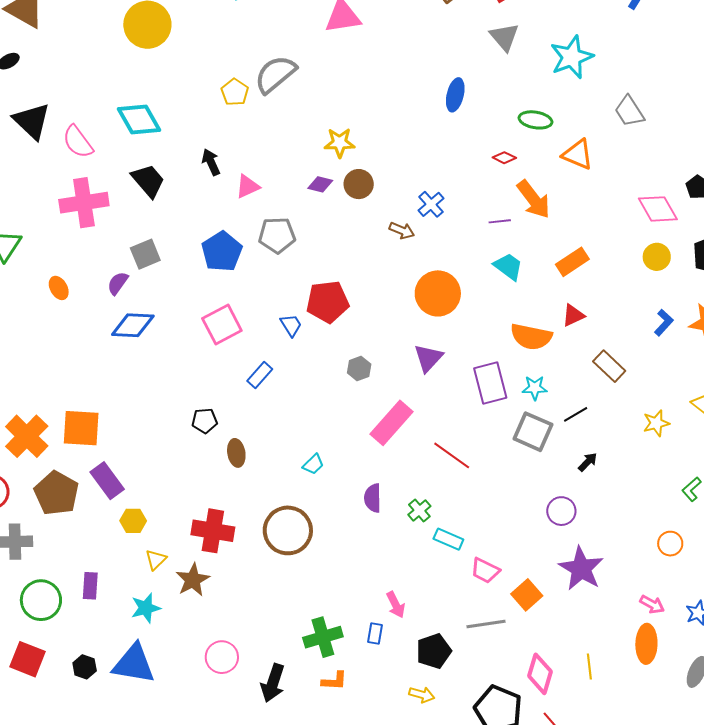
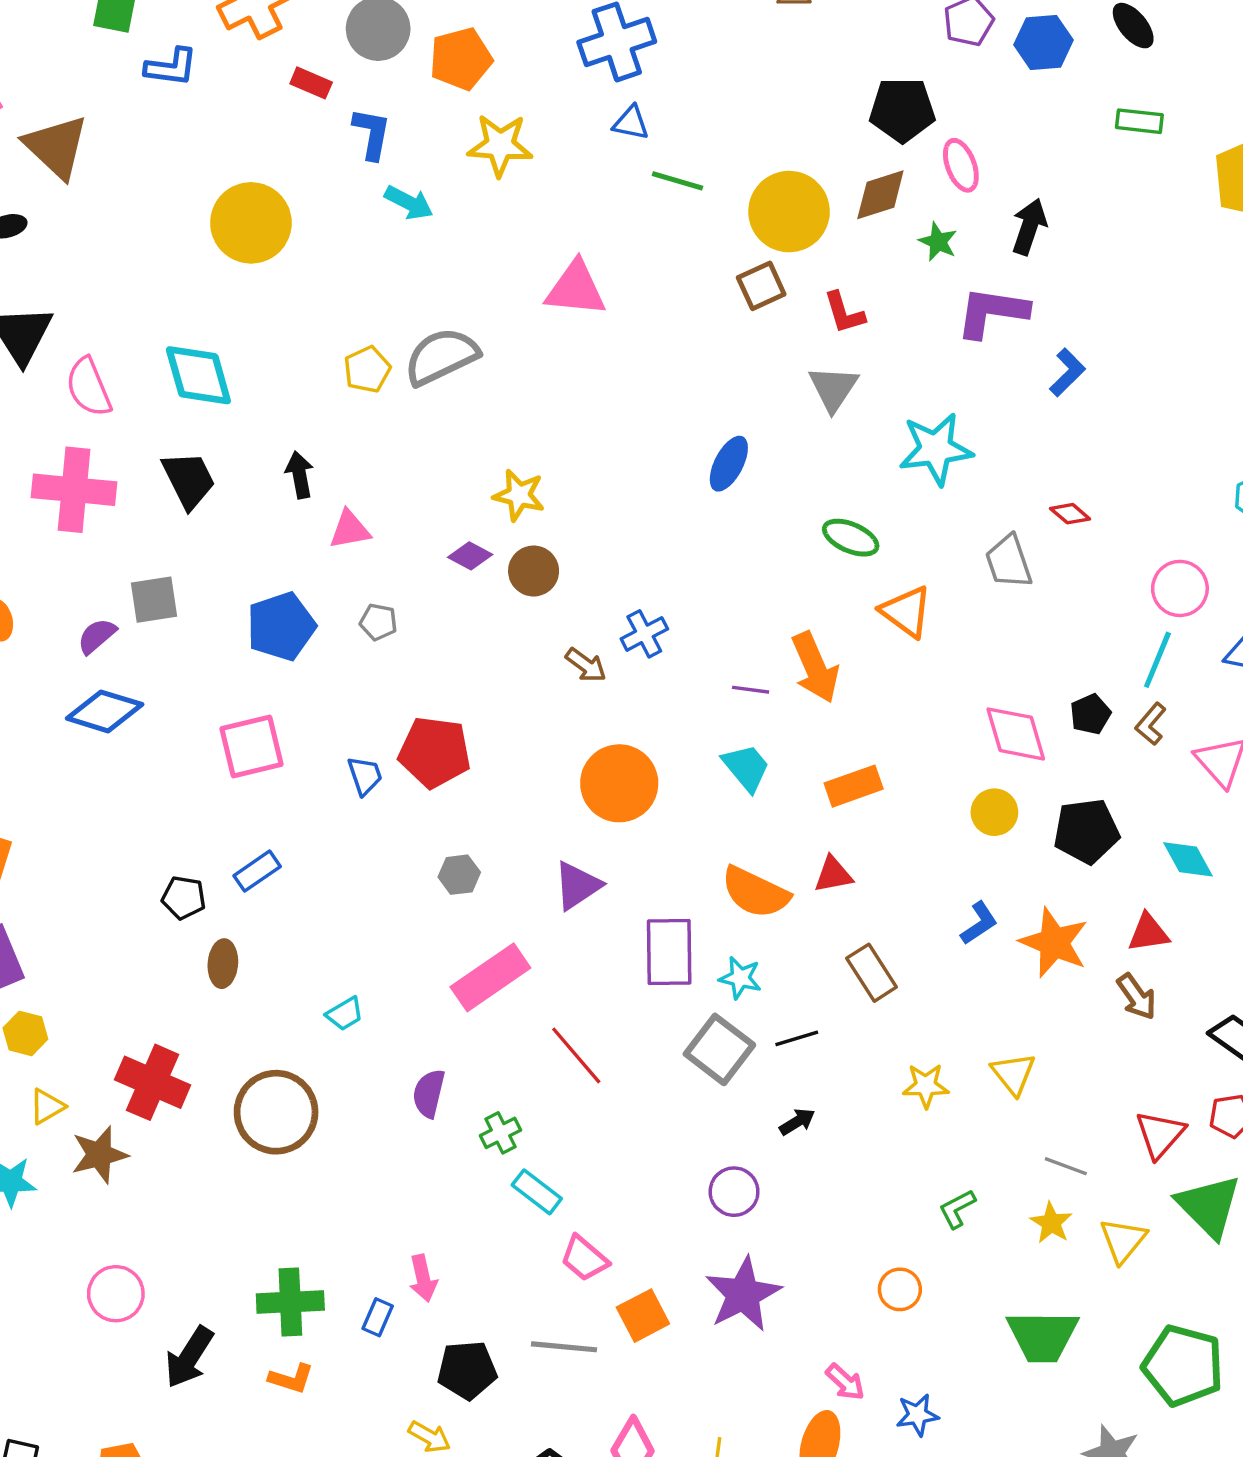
red diamond: (504, 158) -> (1070, 514), moved
gray pentagon: (277, 235) -> (378, 622), size x0.6
blue rectangle: (260, 375) -> (257, 871), moved

